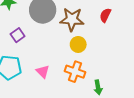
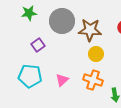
pink triangle: (43, 72) -> (62, 80), turned 32

